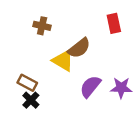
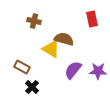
brown semicircle: (79, 48) -> (64, 39), turned -126
black cross: (31, 100) -> (32, 87), moved

